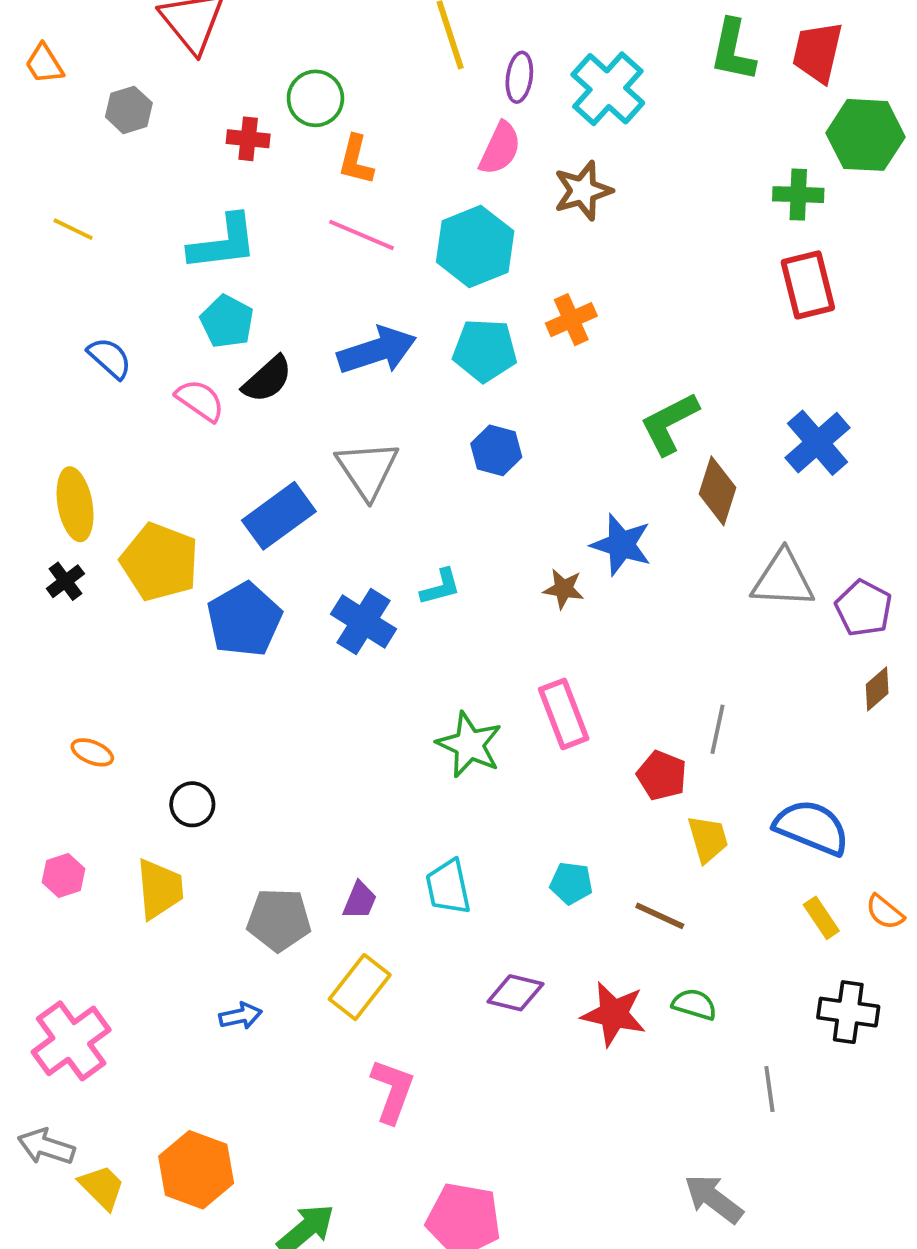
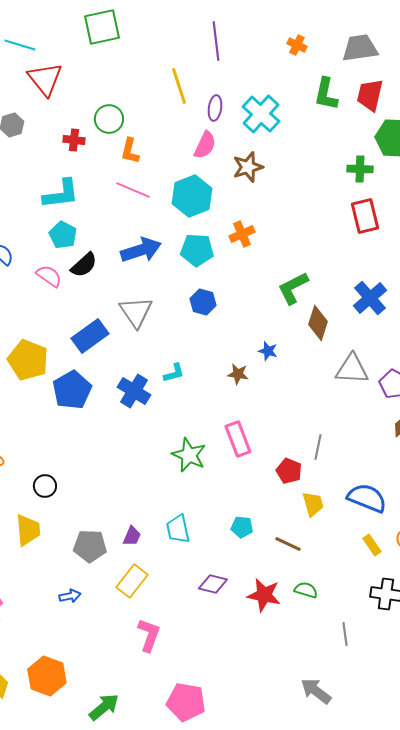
blue star: (621, 545) -> (268, 351), size x0.6

